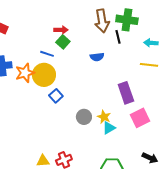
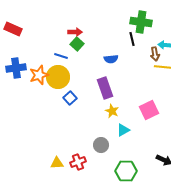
brown arrow: (102, 21) -> (155, 54), moved, size x0.6
purple rectangle: (126, 93) -> (105, 88), moved
gray circle: (84, 117) -> (101, 145), moved
yellow star: (104, 117) -> (112, 111), moved
pink square: (140, 118) -> (149, 110), moved

